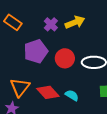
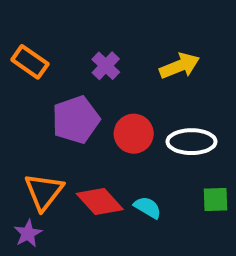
yellow arrow: (75, 22) -> (180, 66), moved

